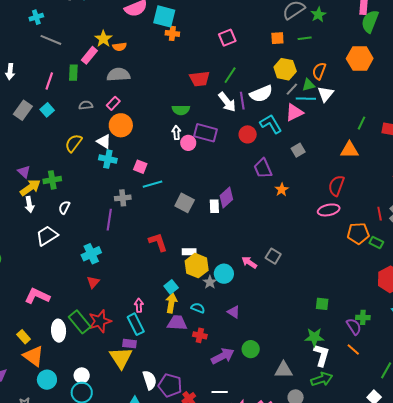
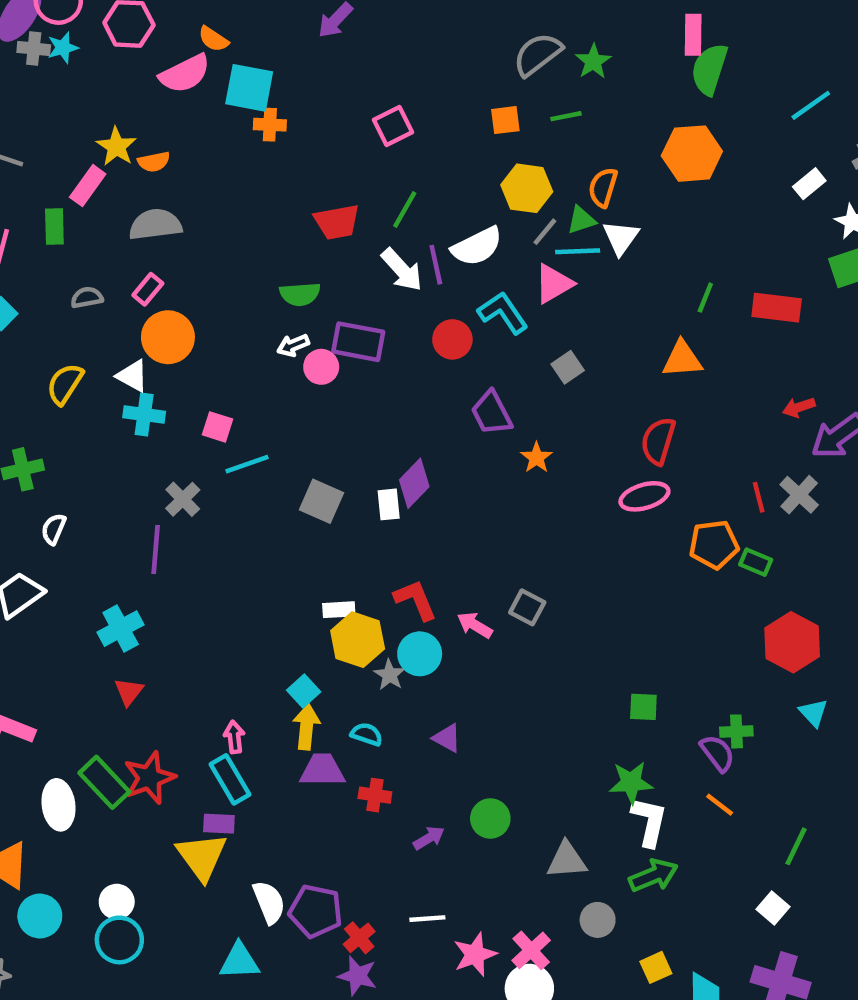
white arrow: (176, 132) -> (293, 345), turned -104
gray cross: (123, 198) -> (183, 499), turned -35
red L-shape: (158, 242) -> (415, 600), moved
purple arrow: (223, 356) -> (429, 838), size x0.6

